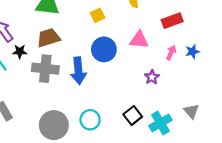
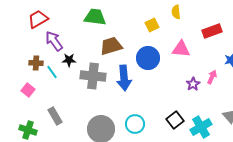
yellow square: (98, 15) -> (152, 25), moved
brown trapezoid: (48, 38) -> (111, 46), moved
pink arrow: (171, 53) -> (212, 77), moved

